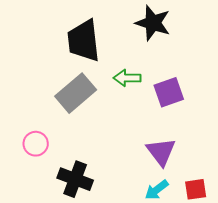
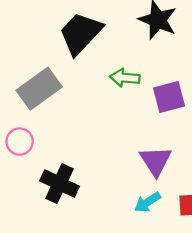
black trapezoid: (84, 41) -> (81, 33), turned 45
gray rectangle: (76, 93) -> (39, 89), moved

